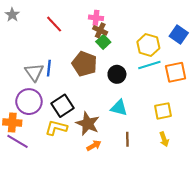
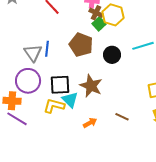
yellow hexagon: (148, 45) -> (113, 15), moved
black square: (62, 106) -> (60, 85), turned 30
cyan triangle: (119, 108) -> (70, 100), moved, turned 30
brown star: (88, 124) -> (91, 86), moved
brown line: (127, 139) -> (122, 117), turned -64

